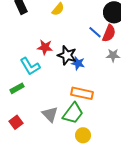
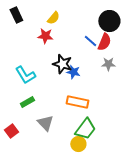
red star: (45, 47) -> (45, 36), moved
green rectangle: (17, 88) -> (27, 102), moved
green trapezoid: (73, 113) -> (85, 129), moved

